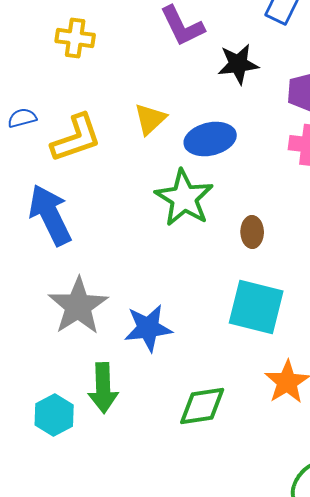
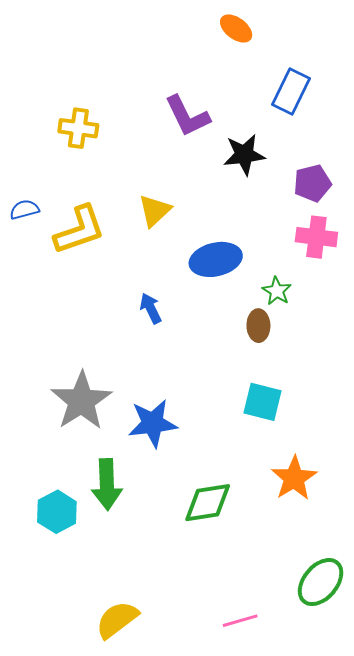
blue ellipse: (210, 139) -> (216, 259), moved
green star: (184, 198) -> (277, 291), moved, size x0.5
blue arrow: (50, 215) -> (151, 308), moved, size x0.5
cyan square: (256, 307) -> (263, 402), size x0.7

